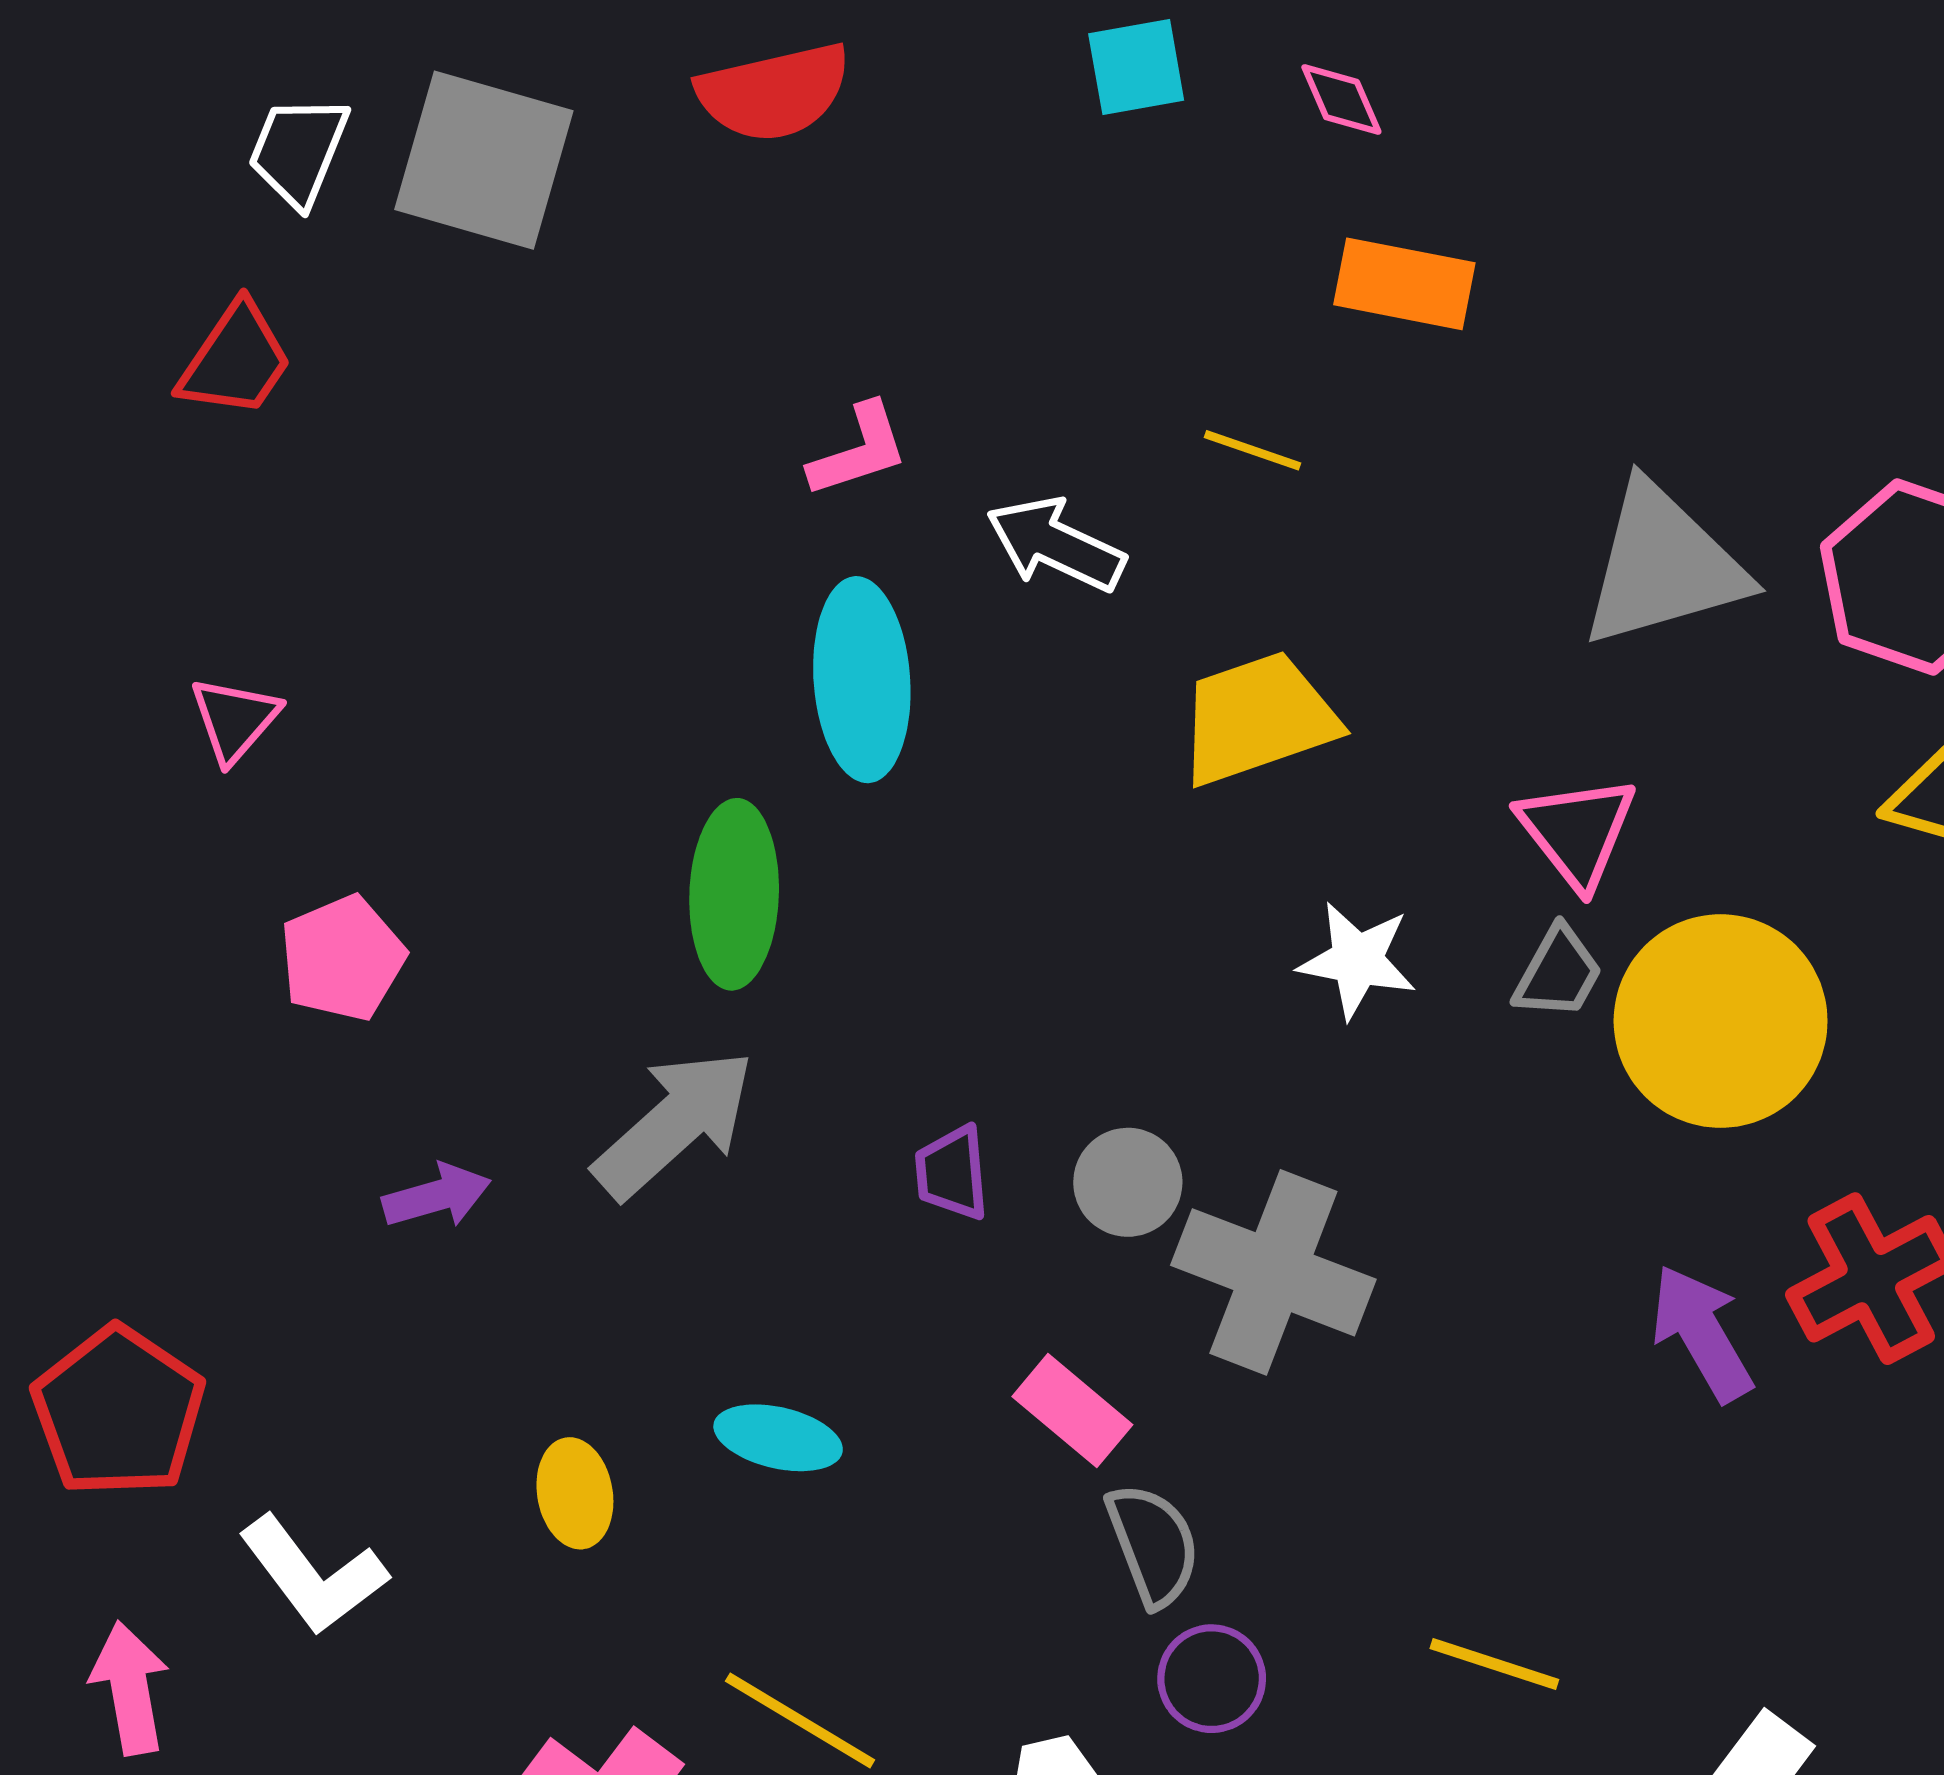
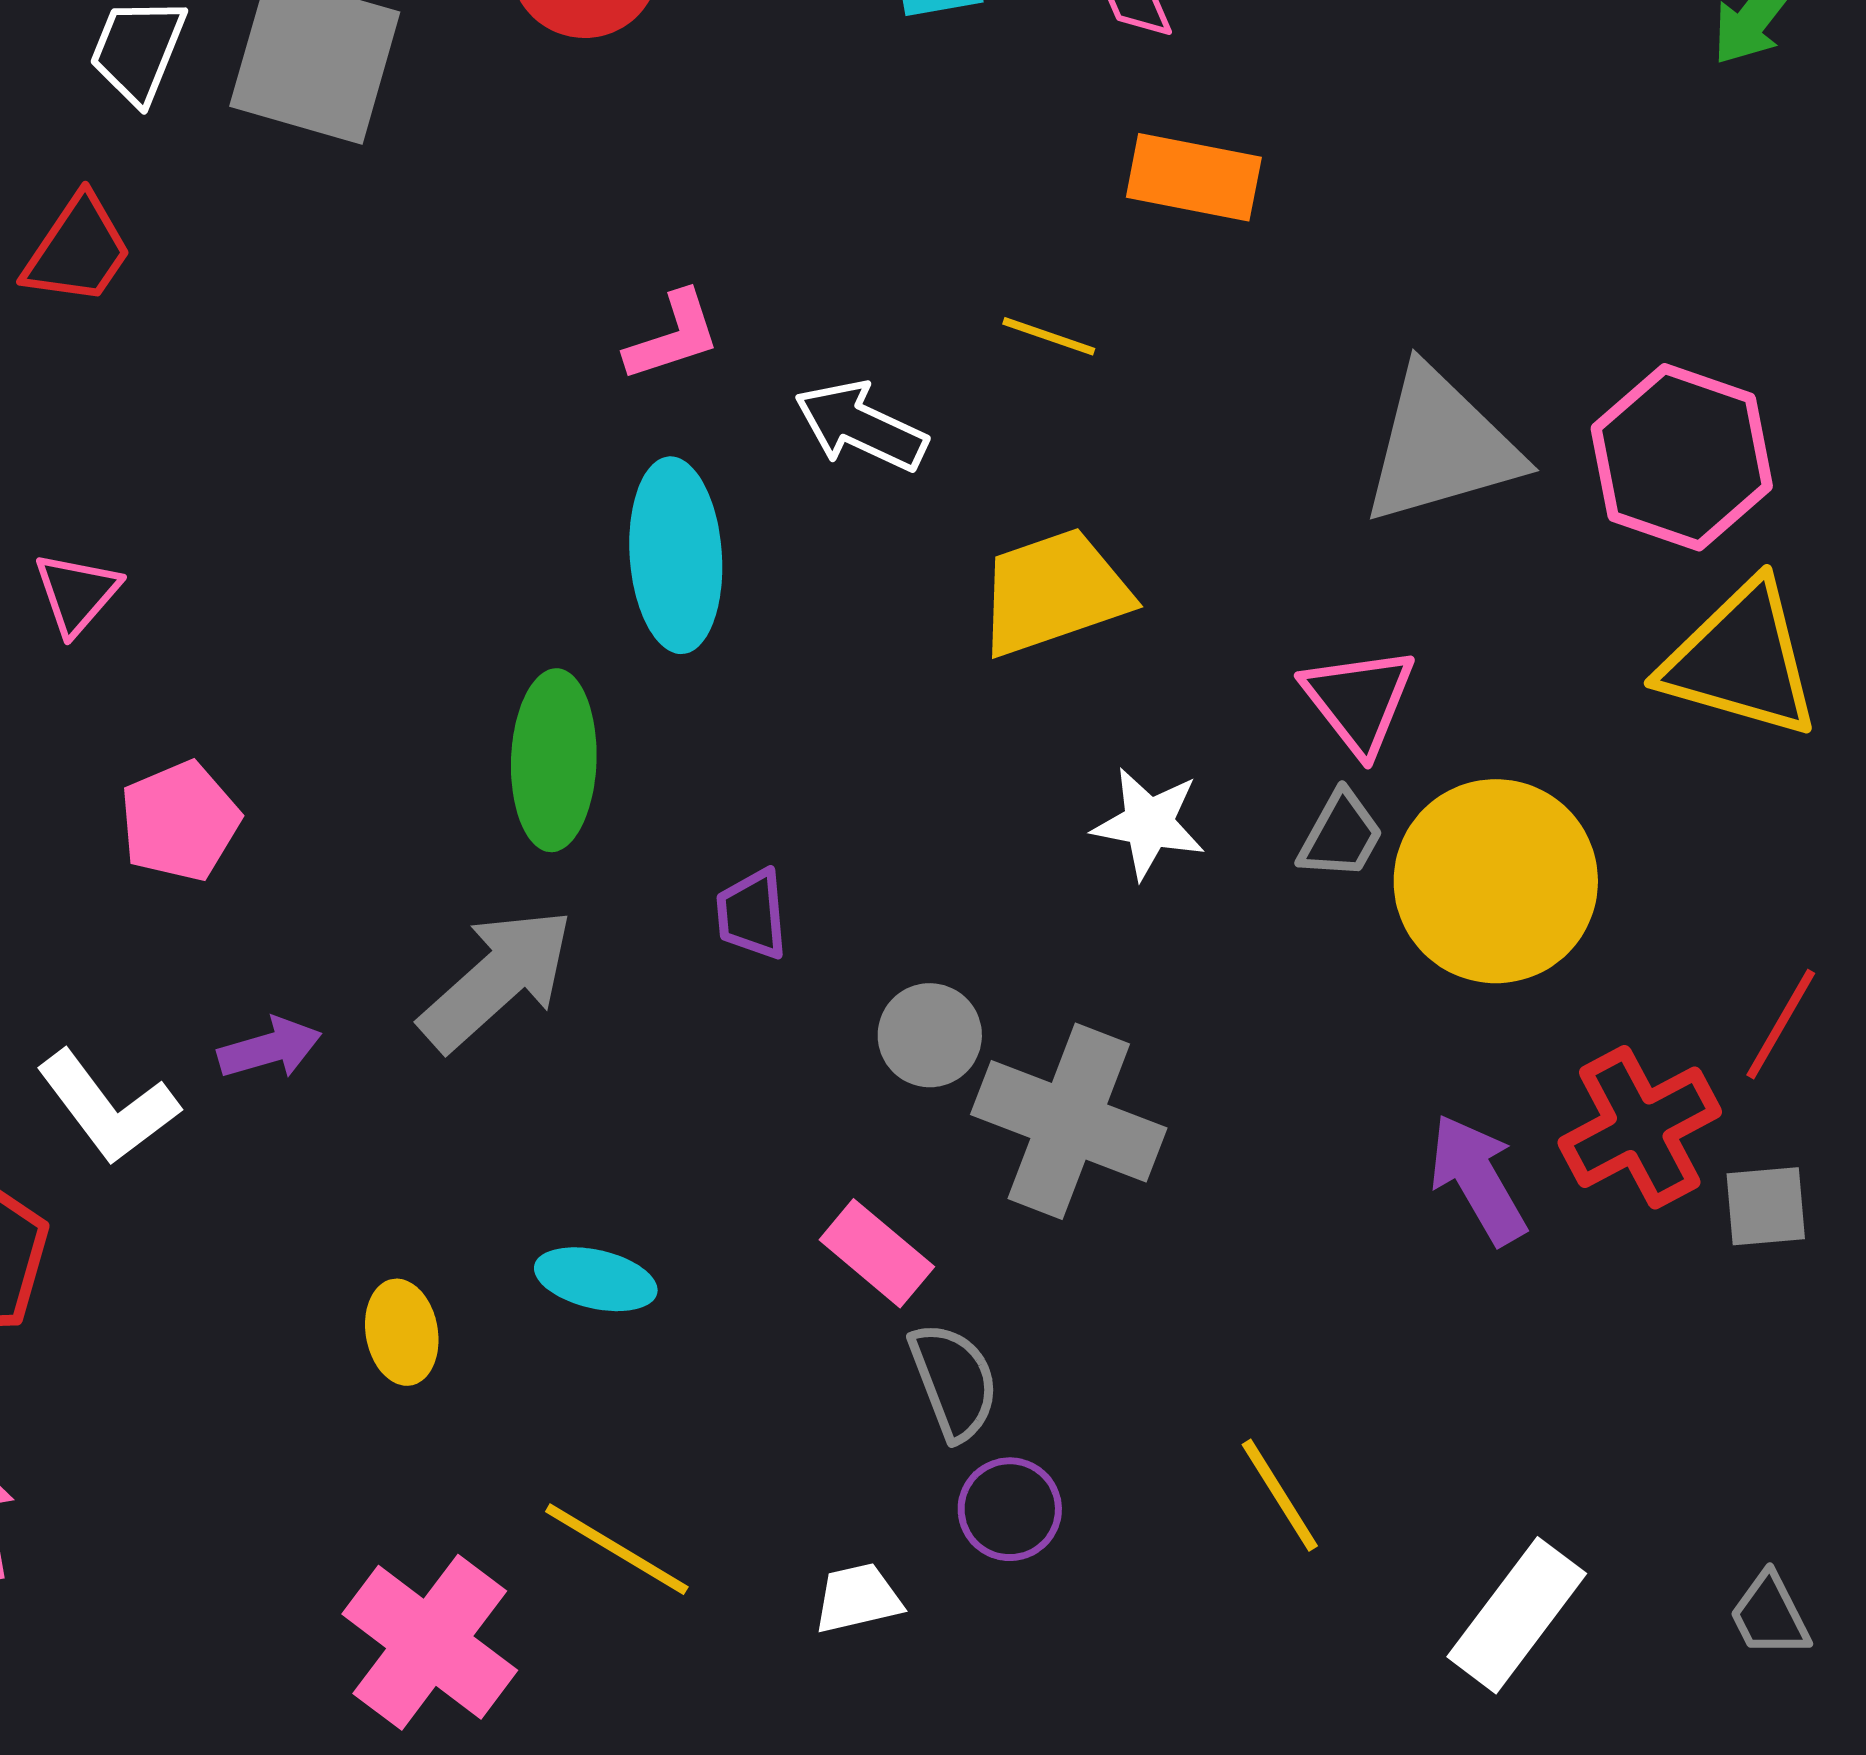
purple trapezoid: (952, 1173) -> (752, 914), moved
white L-shape: (313, 1575) -> (108, 1107), moved
yellow line: (1494, 1664) -> (1280, 1495), turned 40

